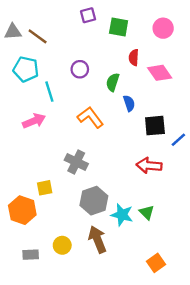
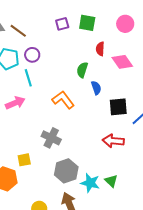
purple square: (88, 15) -> (62, 24), moved
purple circle: (80, 69) -> (32, 55), moved

